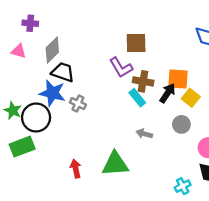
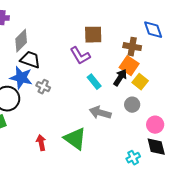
orange square: (178, 79) -> (129, 66), turned 30
brown cross: (143, 81) -> (132, 47), moved
gray arrow: (144, 134) -> (100, 113), size x1.5
green triangle: (115, 164) -> (75, 139), turned 40

